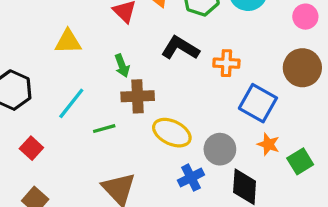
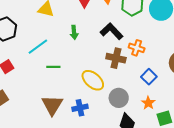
brown cross: (138, 96) -> (116, 58), moved
blue square: (258, 103) -> (149, 77), size x0.7
blue cross: (191, 178) -> (80, 108), moved

